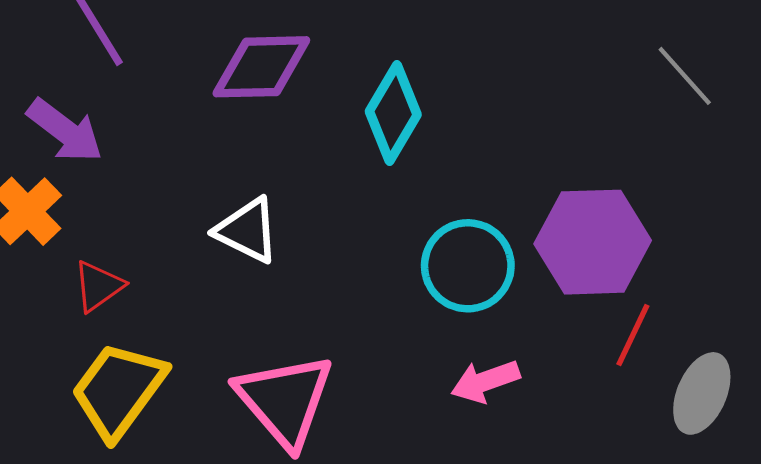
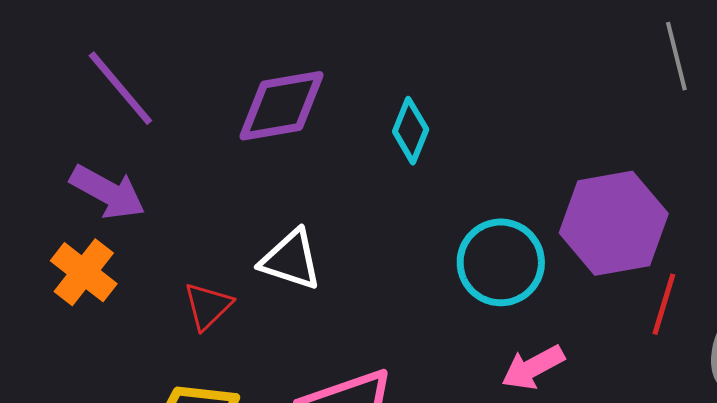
gray line: (685, 76) -> (676, 56), turned 36
cyan diamond: (393, 113) -> (411, 131), size x0.7
red triangle: (98, 286) -> (208, 306), moved

